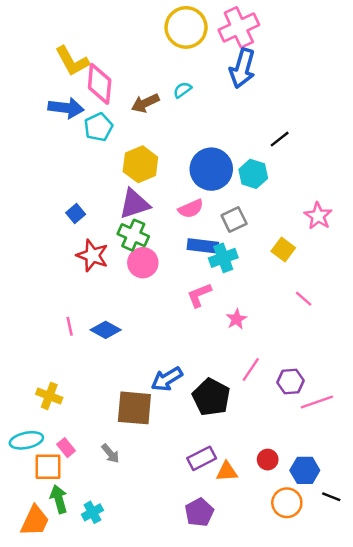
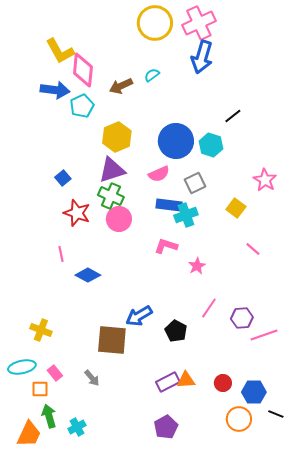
pink L-shape: (199, 295) -> (166, 246), turned 40
pink line: (70, 326) -> (61, 254), moved
black pentagon: (211, 397) -> (176, 331), size x0.7
orange square: (48, 467) -> (40, 389), size x0.7
orange triangle: (227, 472) -> (186, 380), moved

